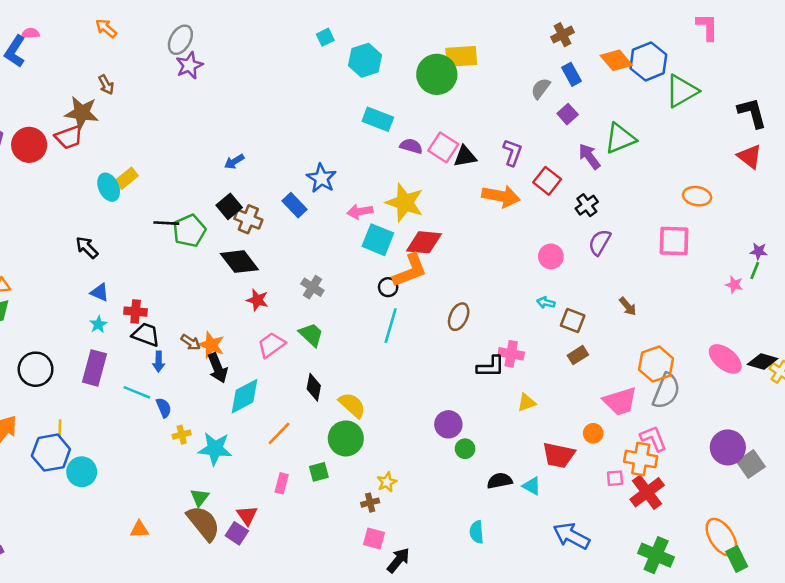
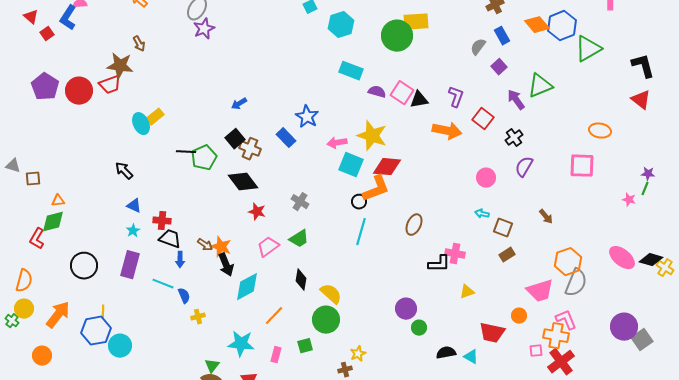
green trapezoid: (311, 335) -> (299, 239), turned 105
cyan star: (215, 449) -> (241, 344), moved

